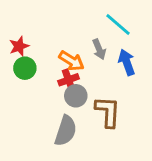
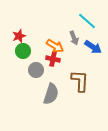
blue arrow: (127, 62) -> (93, 47), turned 144
red cross: (69, 80) -> (53, 59), turned 32
gray circle: (76, 96) -> (36, 70), moved

